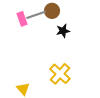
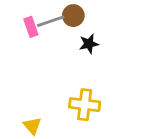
yellow cross: (60, 74) -> (85, 105), turned -35

